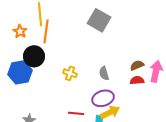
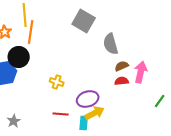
yellow cross: (70, 73) -> (57, 82), moved
gray semicircle: (104, 73) -> (111, 44), moved, size x1.5

